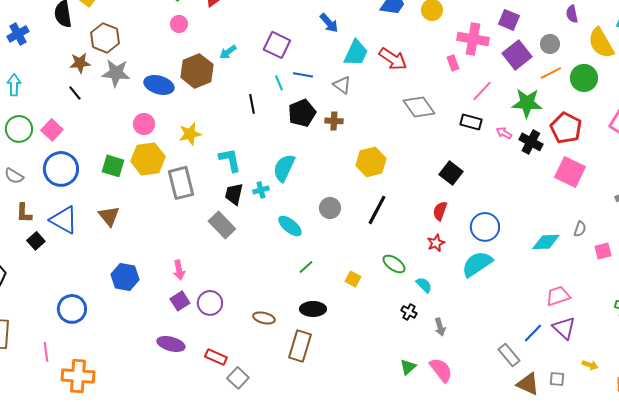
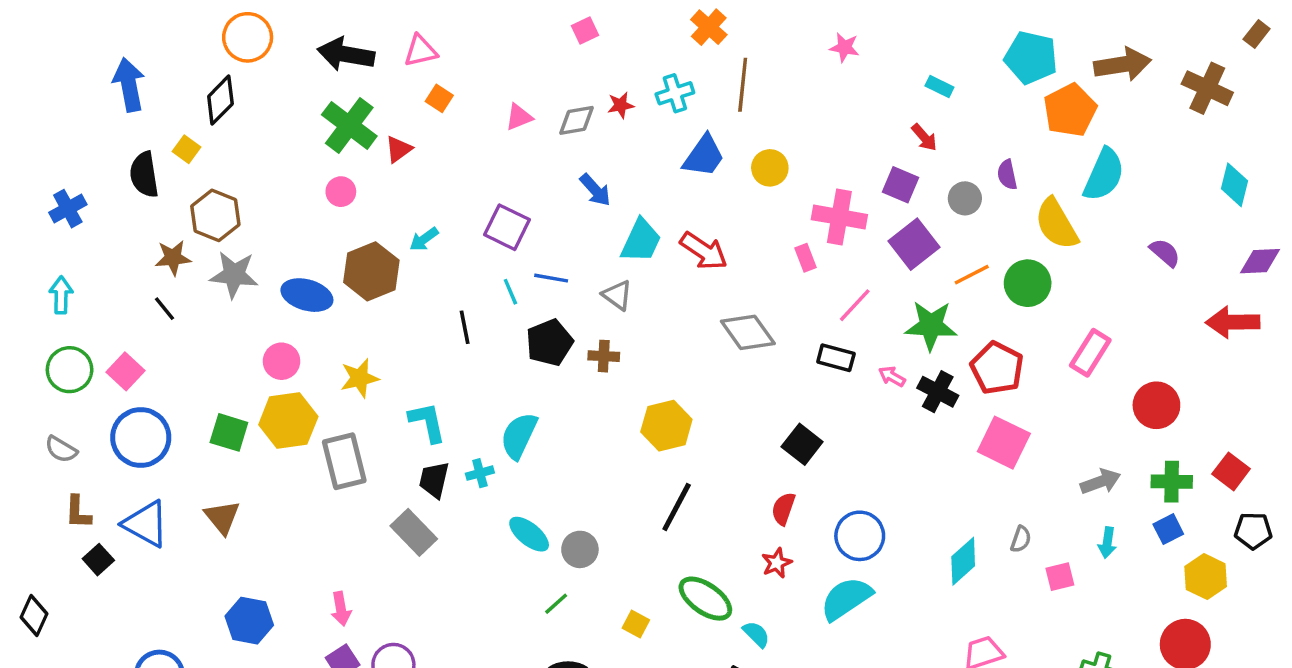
gray circle: (550, 44) -> (965, 198), moved
gray circle: (330, 208) -> (580, 549), moved
cyan diamond: (546, 242) -> (963, 561), turned -40
green ellipse: (394, 264) -> (705, 599), size x1.4

